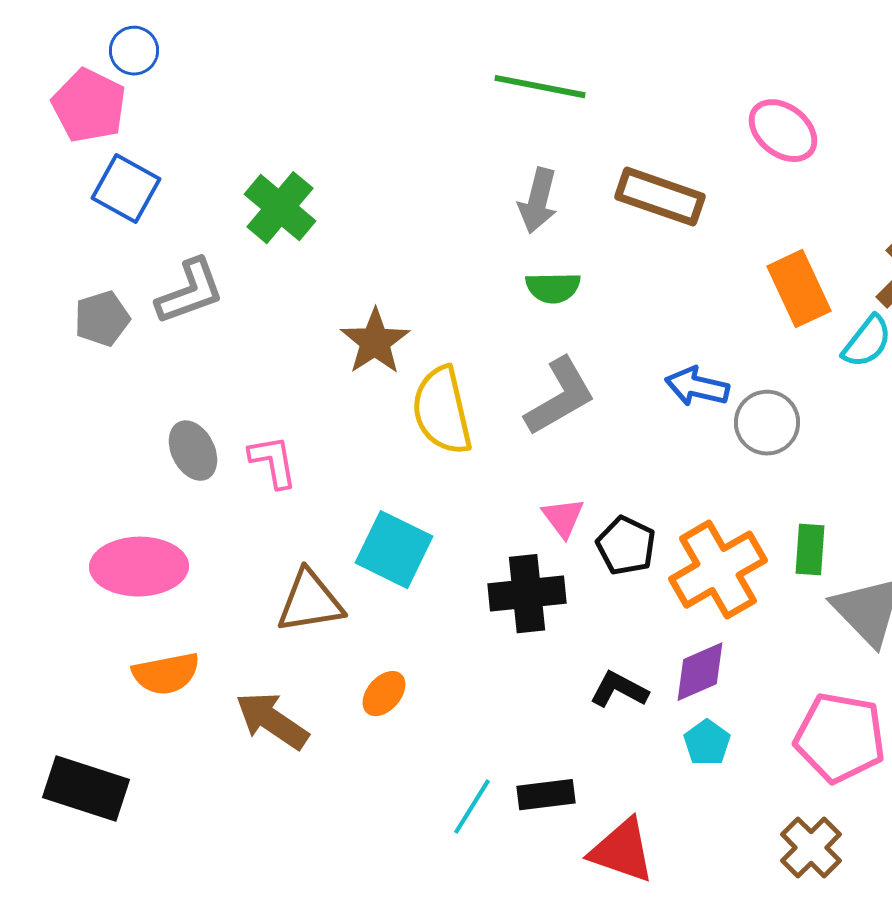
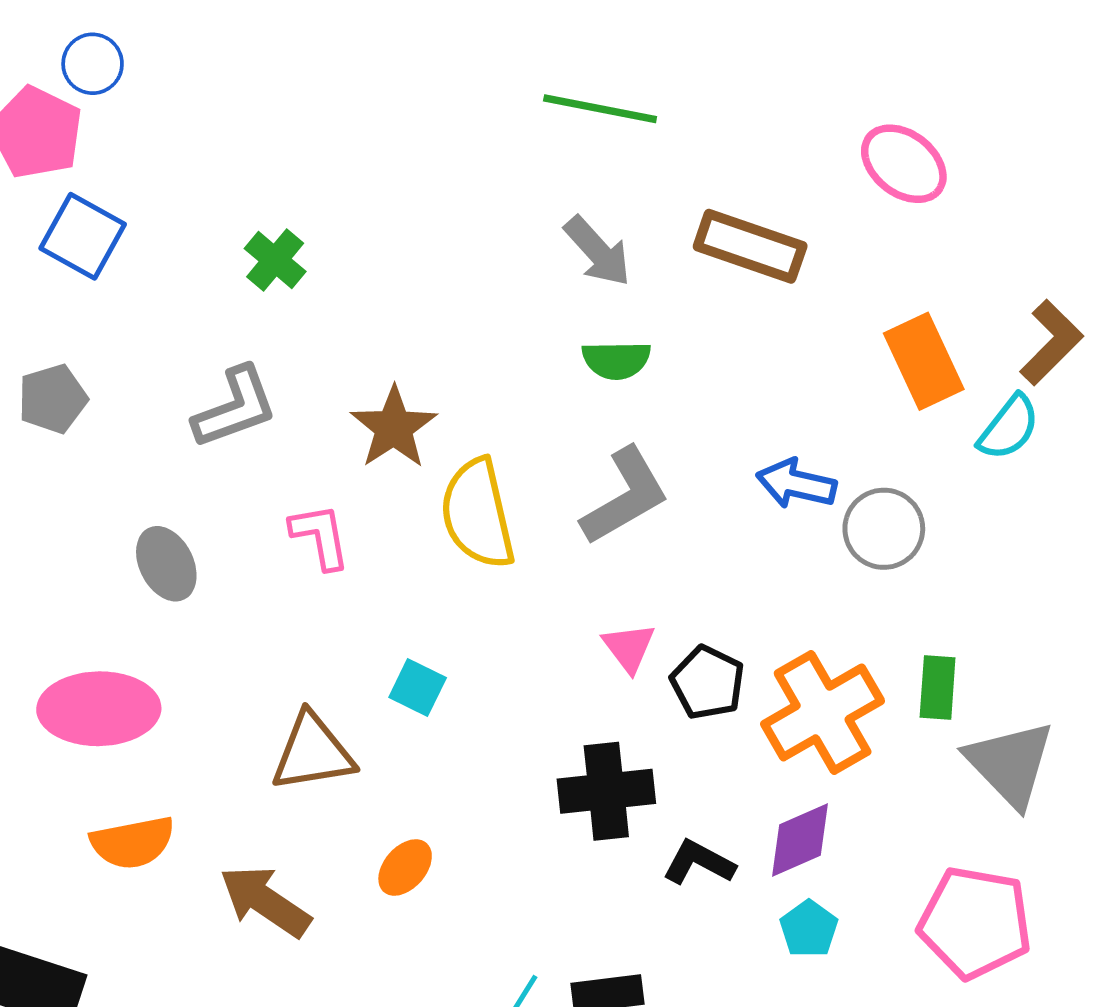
gray arrow: (538, 201) -> (598, 251), turned -56
green cross: (280, 208) -> (275, 260), size x0.7
gray L-shape: (190, 292) -> (235, 408), moved
pink L-shape: (273, 462) -> (320, 536), moved
cyan square: (394, 550) -> (418, 688), size x0.6
black cross: (527, 594) -> (606, 791), moved

